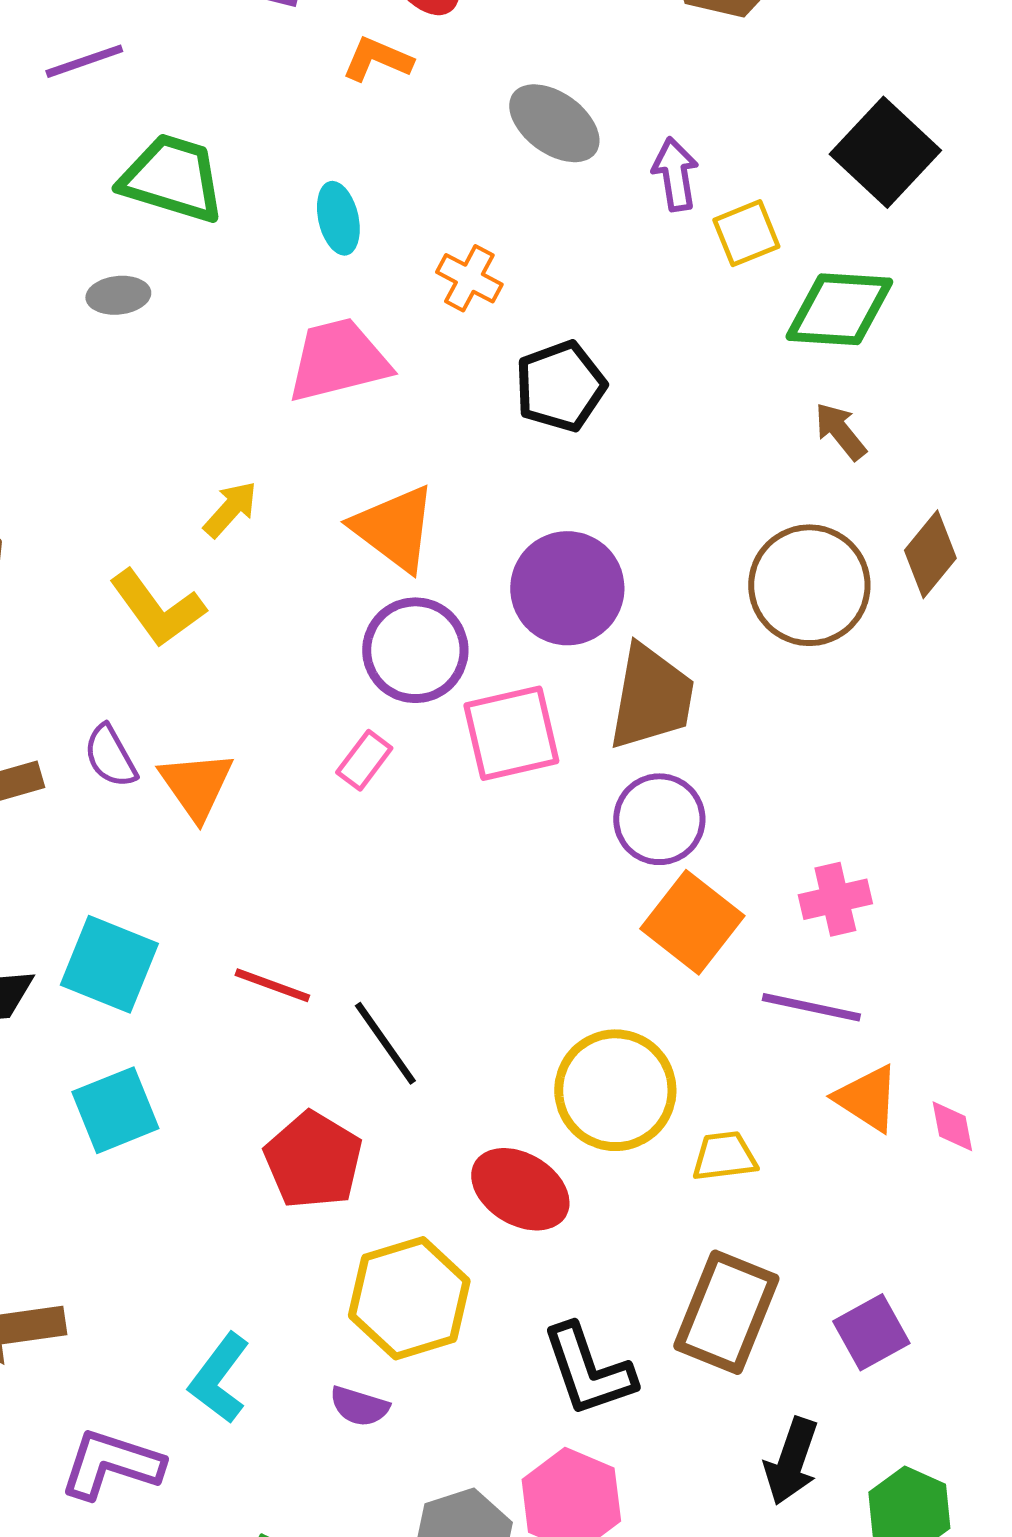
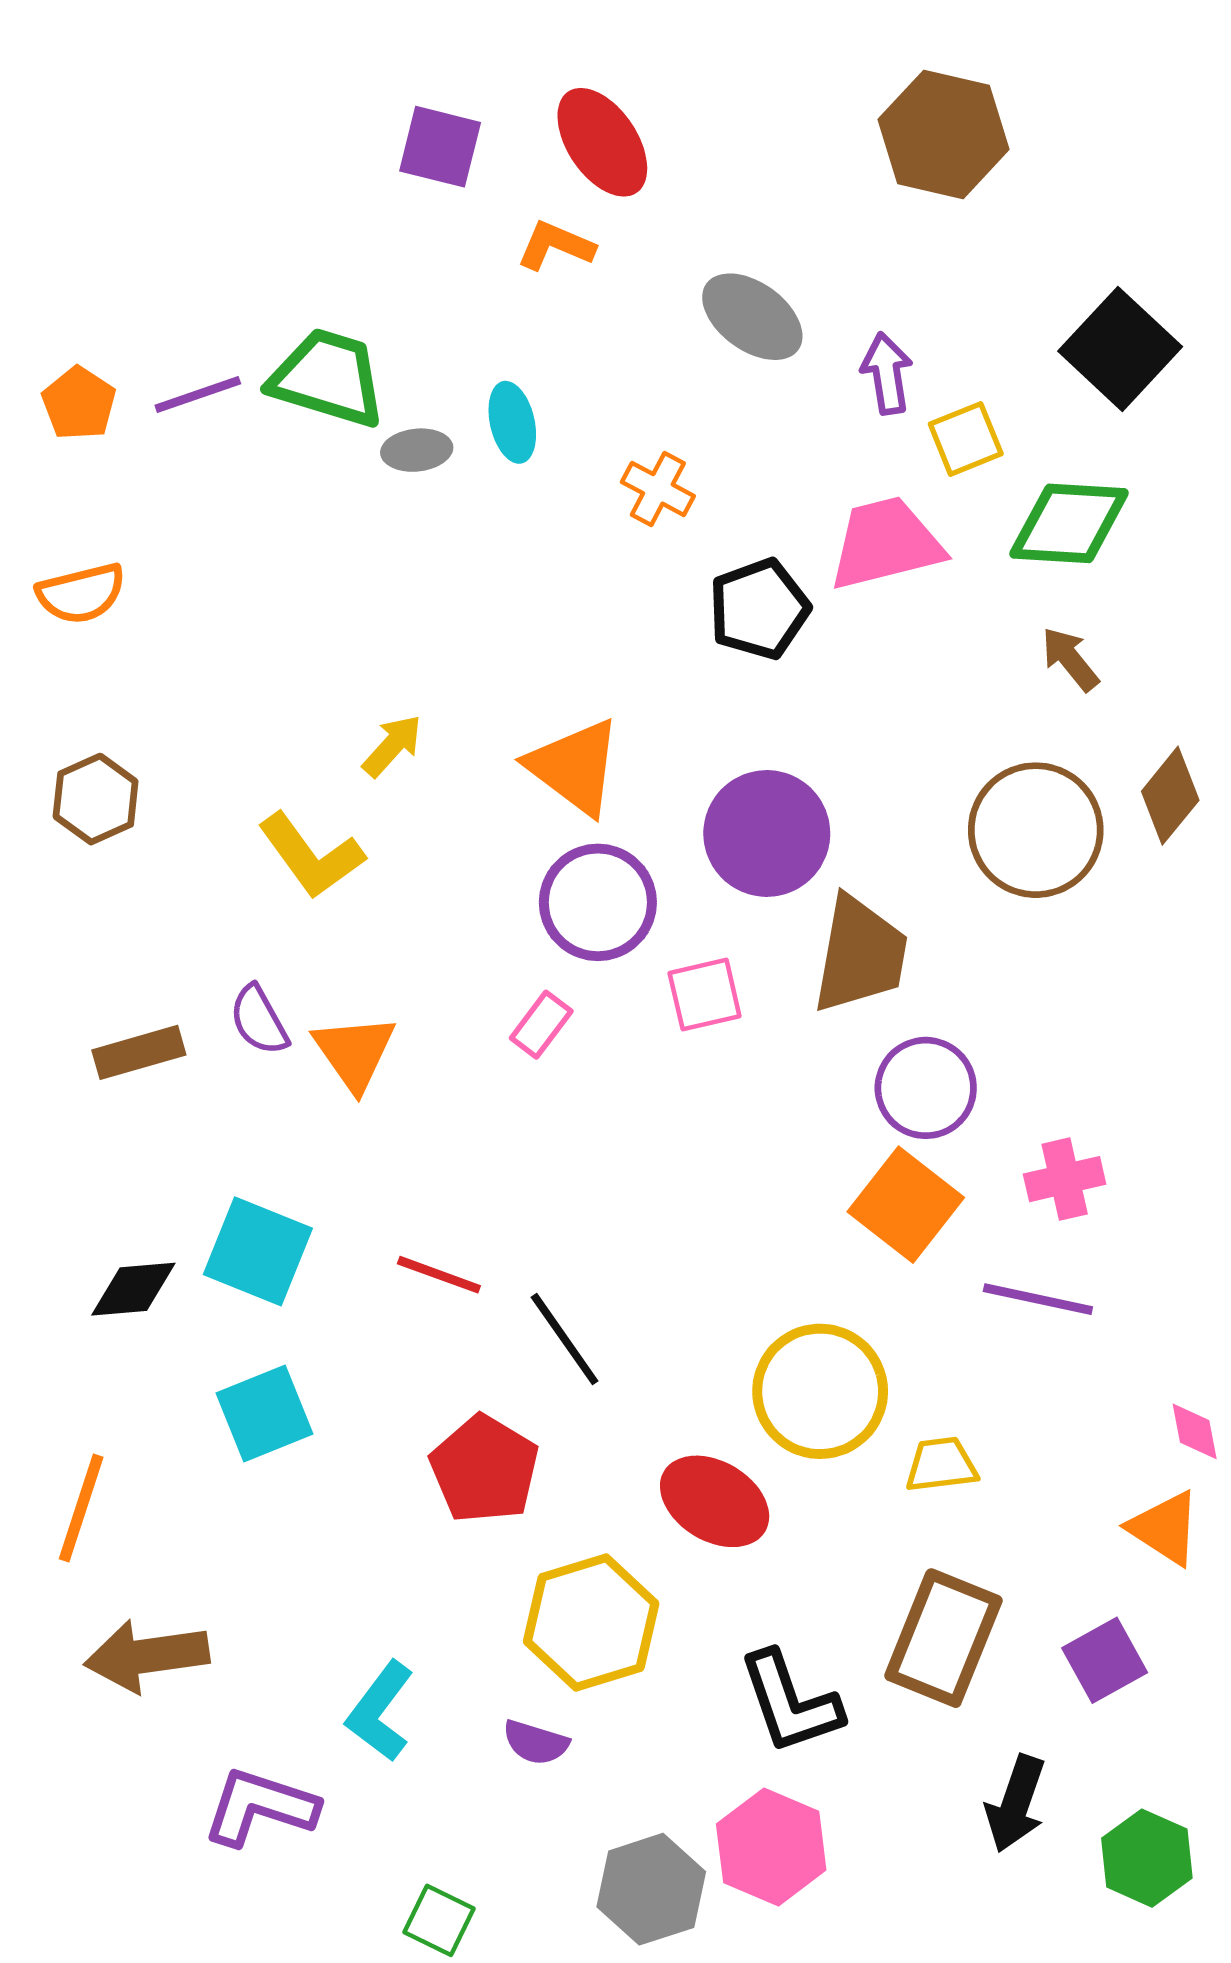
purple line: (84, 61) -> (198, 395), moved
gray ellipse: (118, 295) -> (417, 450), moved
pink trapezoid: (338, 360) -> (886, 543), moved
pink square: (511, 733) -> (705, 995), size x0.7
purple circle: (659, 819) -> (926, 1088), moved
orange triangle: (867, 1098) -> (1165, 1528), moved

